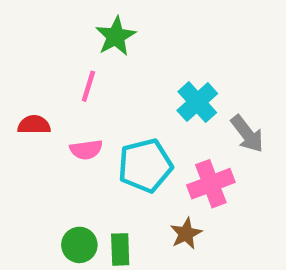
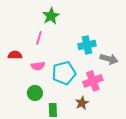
cyan cross: (197, 102) -> (87, 45), turned 30
gray arrow: (247, 134) -> (109, 59), turned -36
green circle: (79, 245) -> (35, 93), moved

